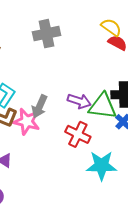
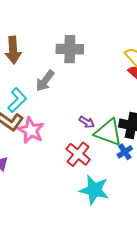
purple arrow: (79, 101) -> (87, 122), size x0.7
gray arrow: (39, 106) -> (45, 81), moved

